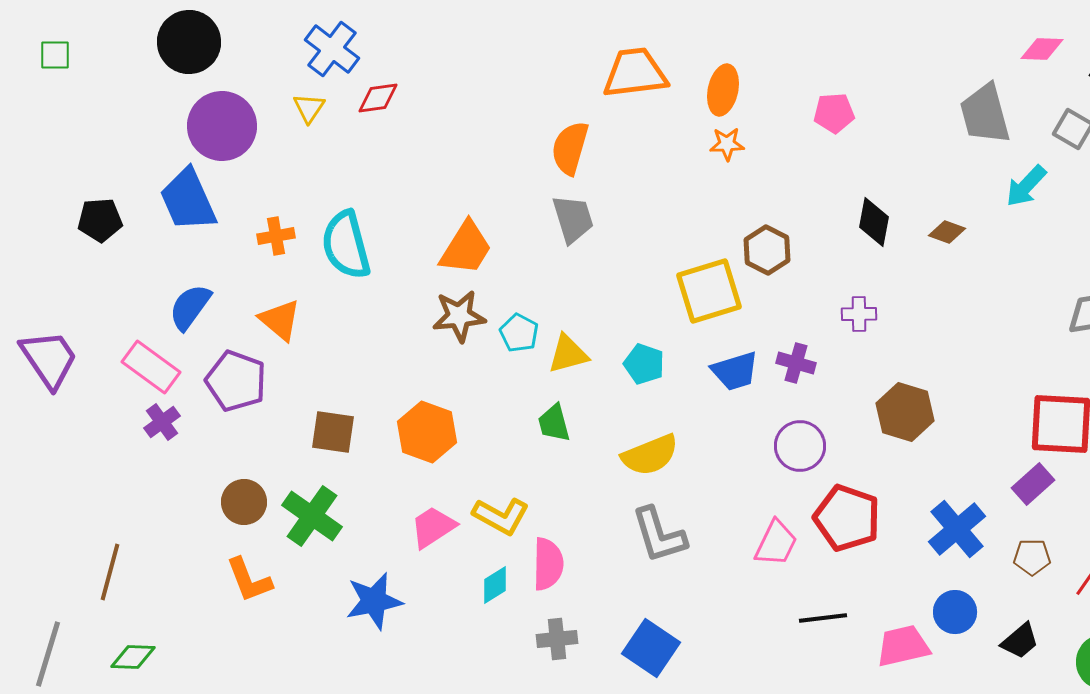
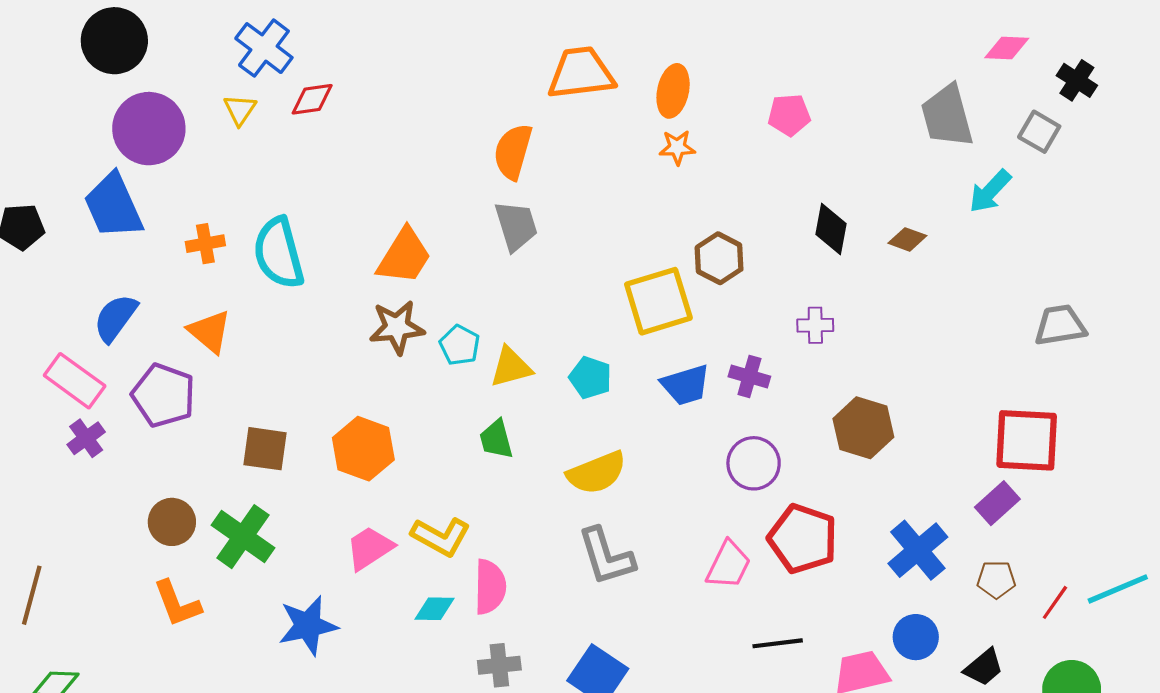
cyan diamond: (495, 585) -> (434, 609), turned 33

